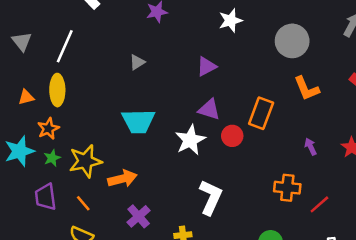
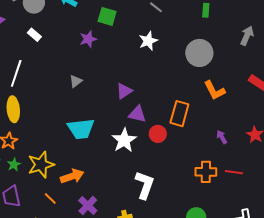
purple triangle: (206, 66) -> (124, 91), moved
orange line: (83, 203) -> (50, 198), moved
red line: (319, 204) -> (234, 172), moved, turned 54

